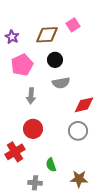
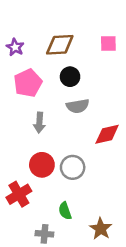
pink square: (73, 25) -> (108, 43), moved, turned 32
gray circle: (78, 131) -> (73, 167), moved
brown star: (79, 179) -> (101, 229), turned 30

